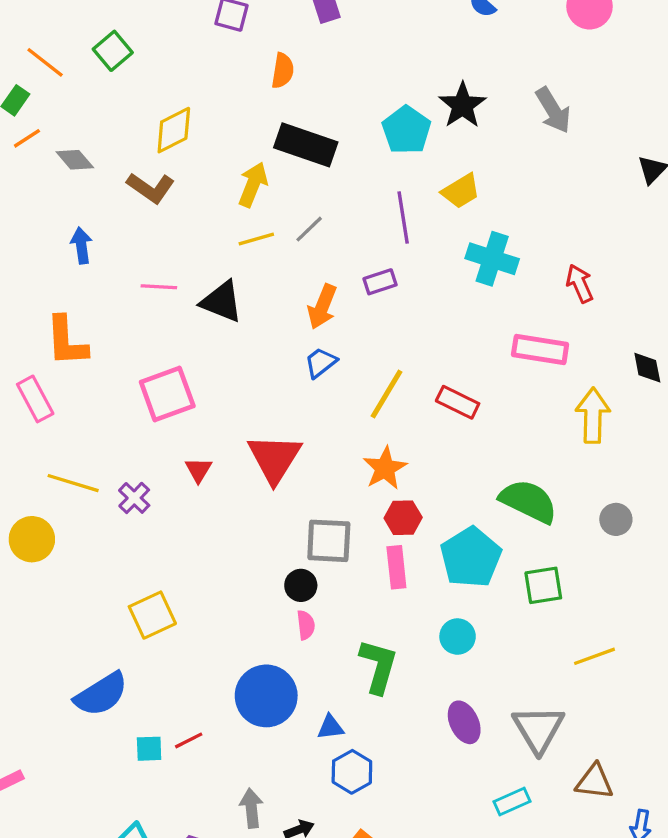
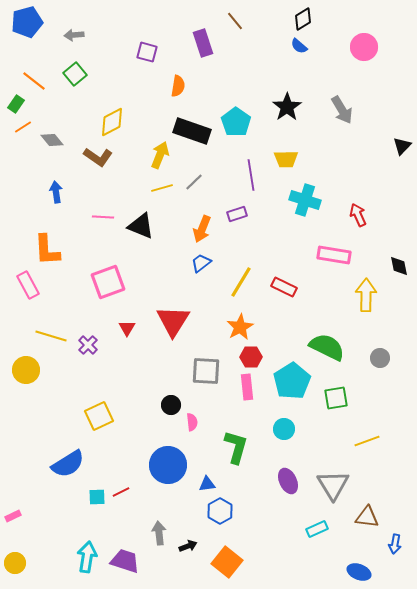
cyan pentagon: (406, 130) -> (236, 122), moved
yellow trapezoid: (461, 191) -> (286, 159), turned 30
black circle: (301, 585) -> (171, 405), moved

